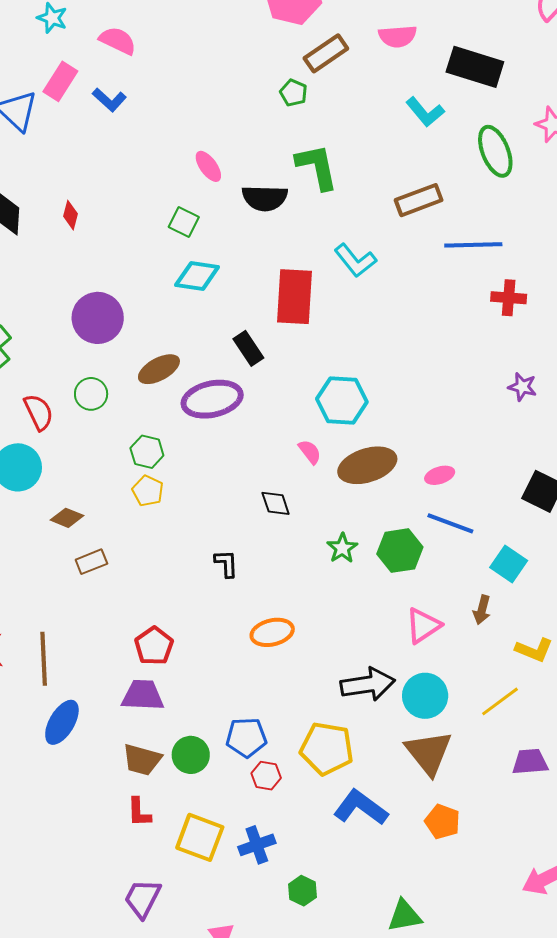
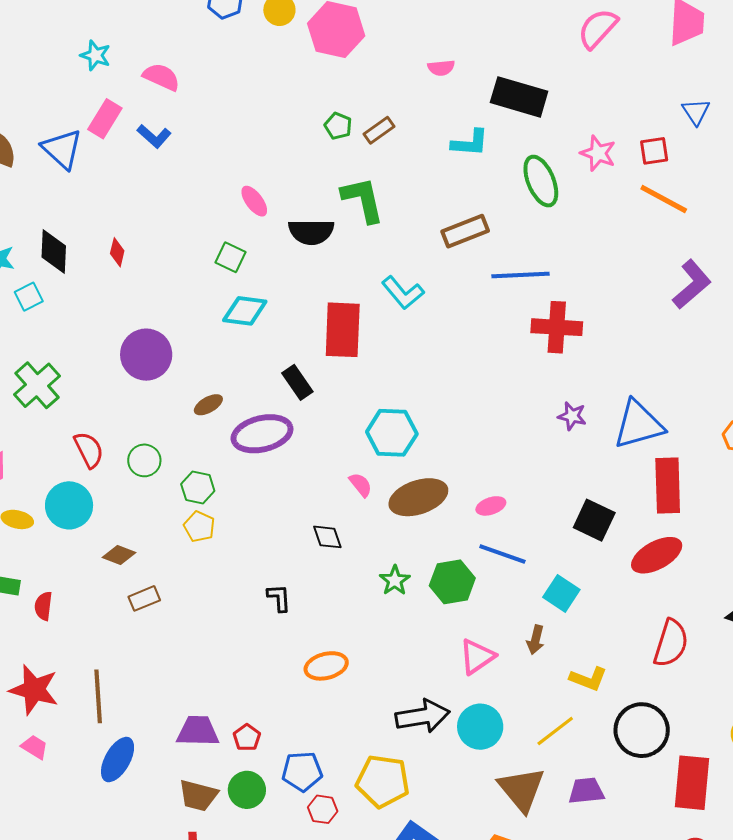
pink semicircle: (398, 36) -> (441, 68), size x0.7
brown rectangle: (326, 53) -> (379, 130), moved, size x0.7
cyan L-shape: (425, 112) -> (470, 143), turned -45
red cross: (509, 298) -> (557, 327), size x1.4
brown ellipse: (159, 369) -> (208, 405), size x0.7
green circle: (91, 394) -> (144, 460), moved
red pentagon: (154, 646) -> (247, 738), moved, size x0.7
brown triangle: (429, 753) -> (522, 789), moved

